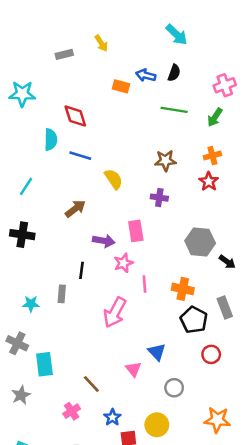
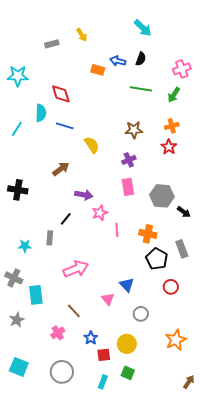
cyan line: (26, 186) -> (17, 129), moved
purple cross: (159, 198) -> (129, 160), turned -32
pink rectangle: (136, 231) -> (128, 187), moved
black line: (81, 270) -> (66, 219), turned 32
pink arrow: (115, 312) -> (76, 269), moved, turned -140
orange star: (217, 420) -> (176, 340), turned -30

